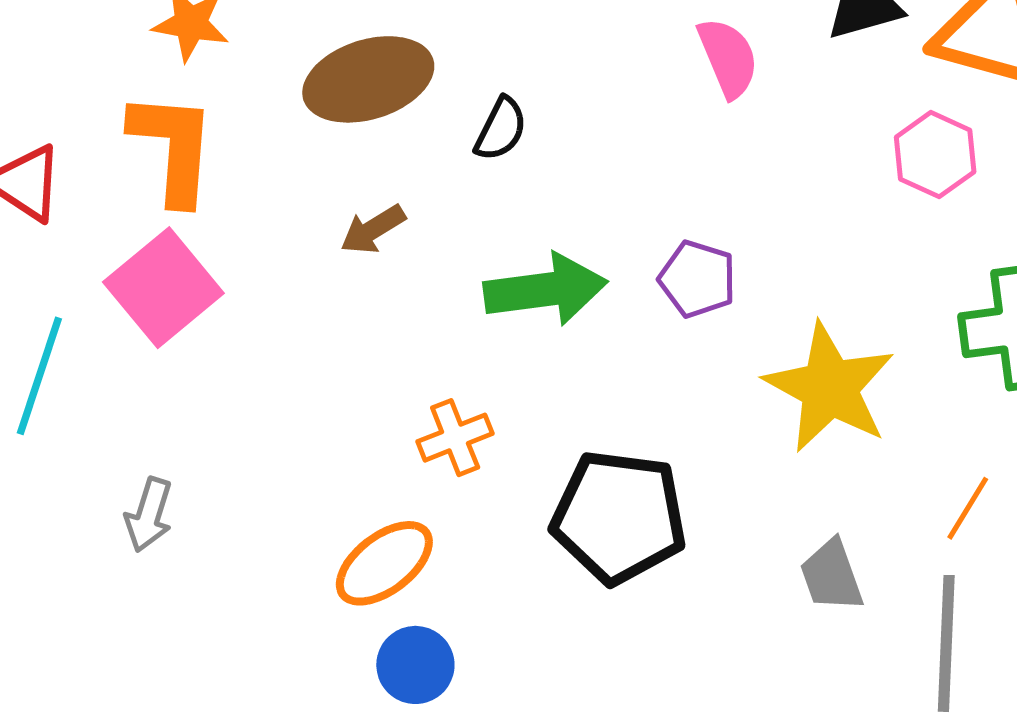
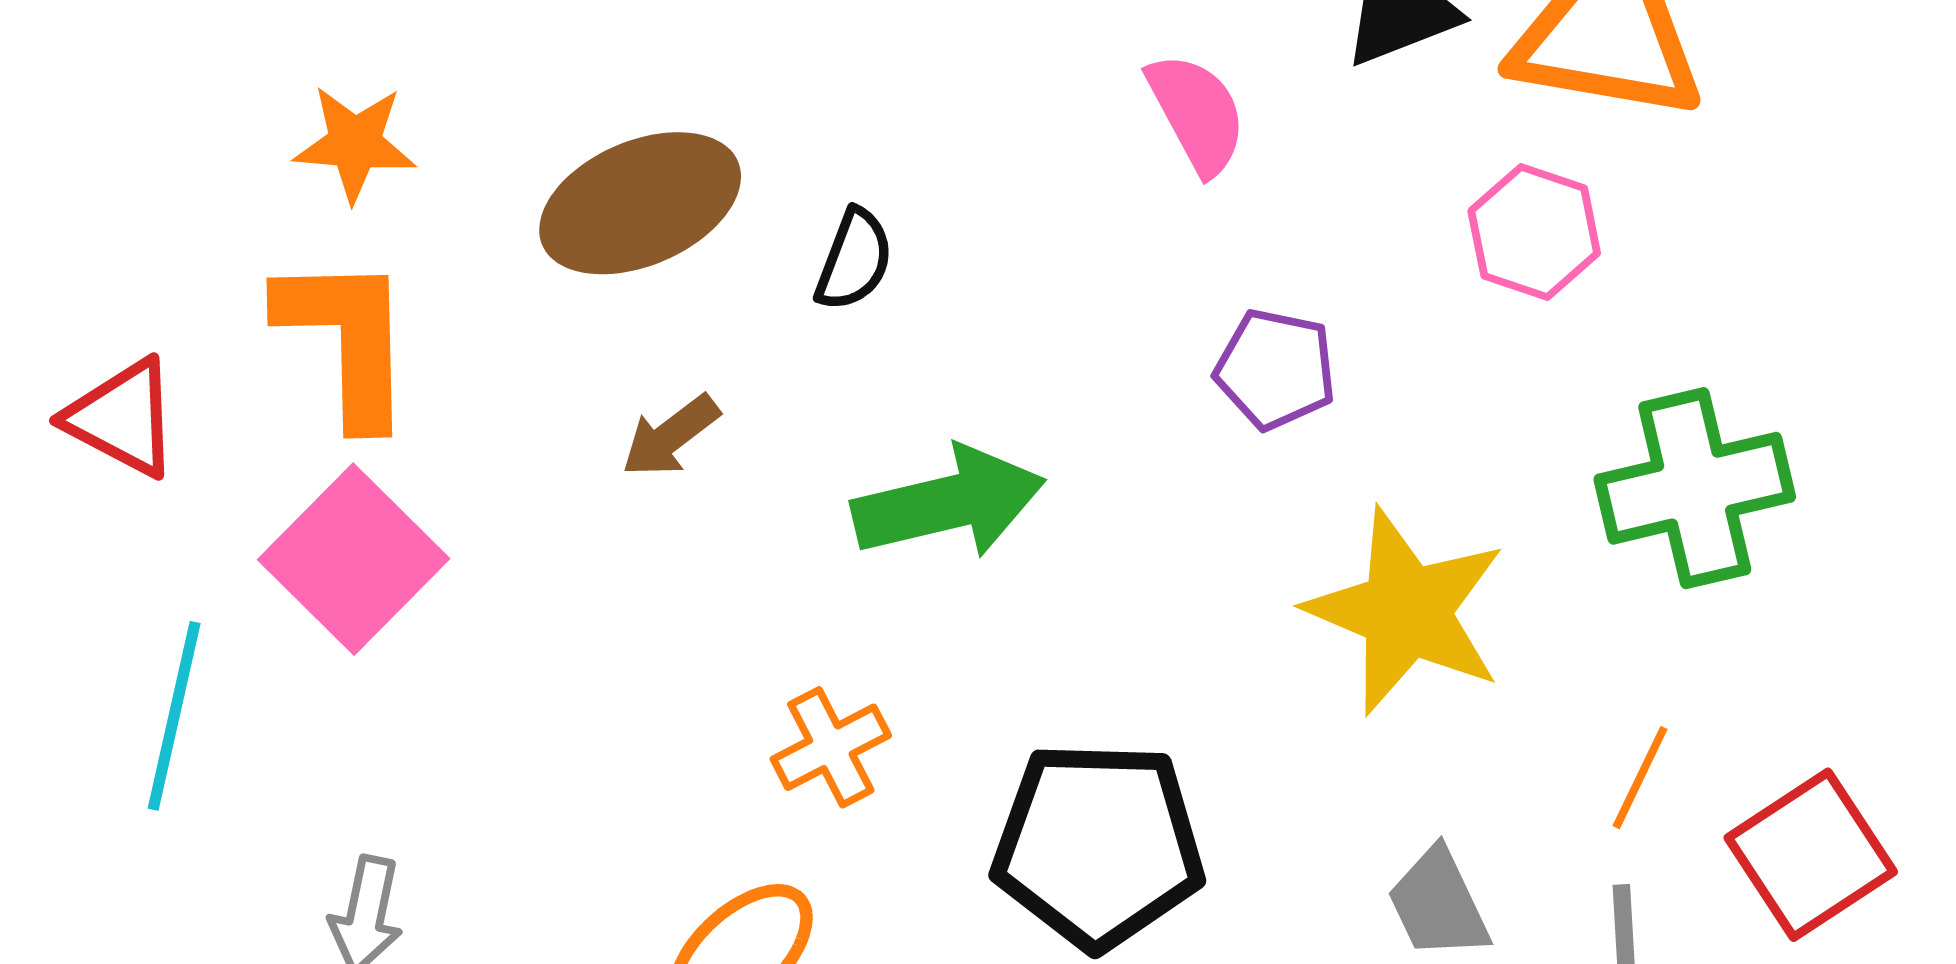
purple pentagon: (697, 279) -> (1275, 369), moved

